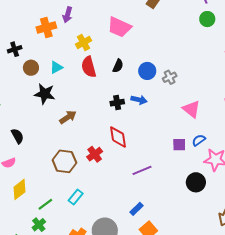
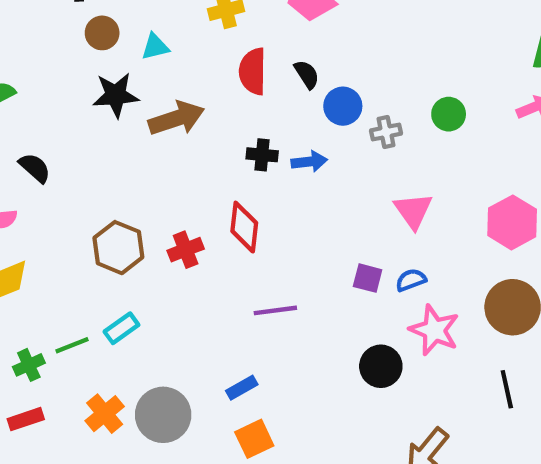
green circle: (207, 19) -> (449, 114), moved
black semicircle: (118, 66) -> (307, 74), moved, turned -72
red semicircle: (89, 67) -> (253, 71), moved
black star: (45, 94) -> (116, 95), turned -30
blue arrow: (139, 100) -> (309, 162), turned -35
brown arrow: (68, 117) -> (176, 118), moved, size x1.4
black semicircle: (17, 136) -> (35, 168), turned -35
green line: (45, 204) -> (72, 345), moved

